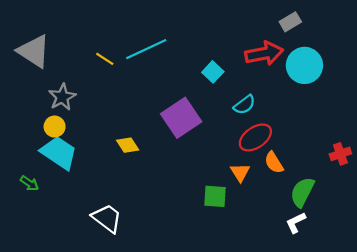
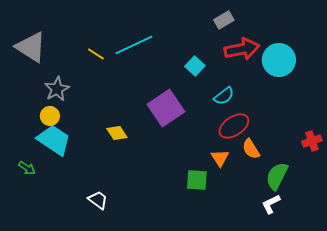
gray rectangle: (290, 22) -> (224, 20), moved
white trapezoid: (107, 218) -> (98, 200), size x0.7

